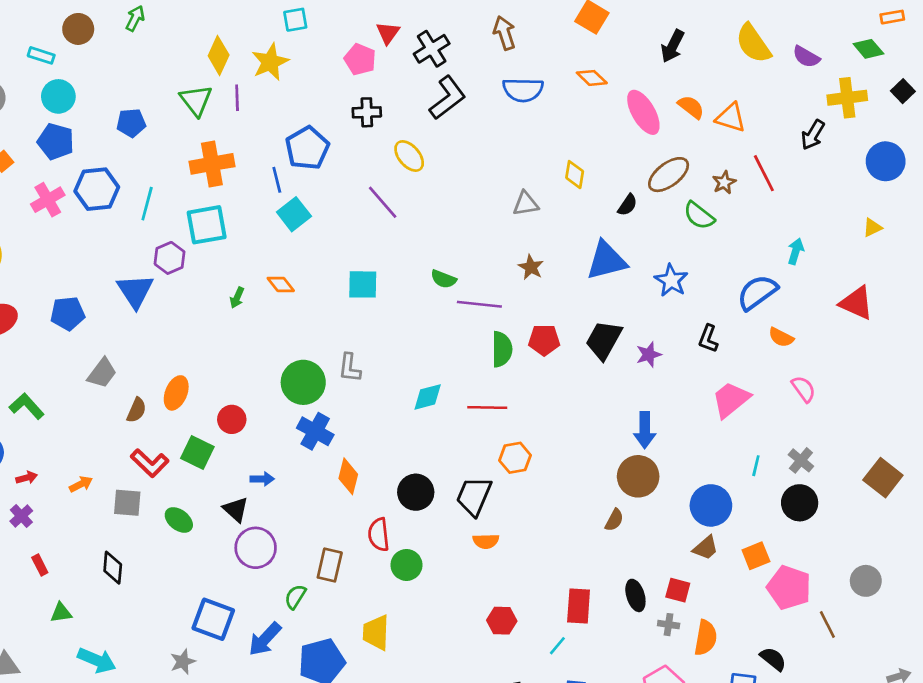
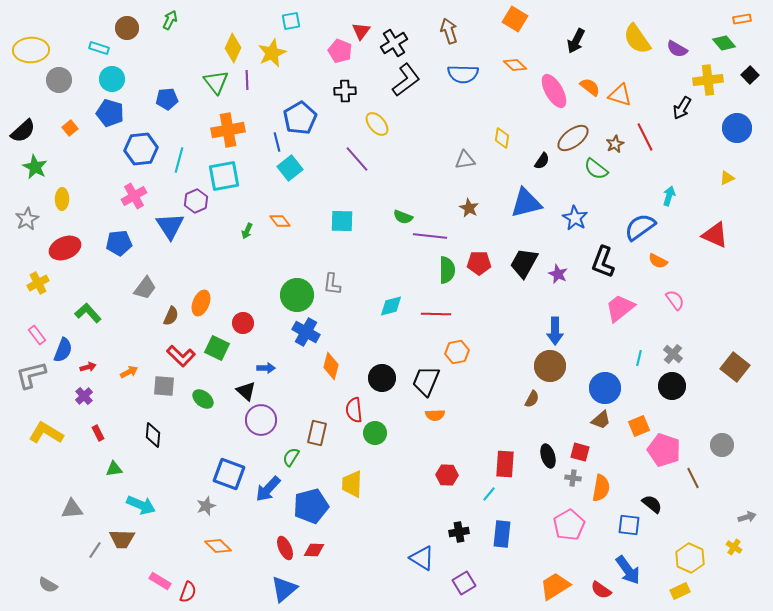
pink cross: (48, 200) -> (134, 196), moved
black L-shape: (708, 339) -> (603, 262), size x1.5
purple star: (649, 355) -> (558, 274), turned -30

